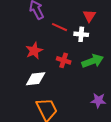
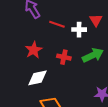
red triangle: (89, 16) -> (96, 20), moved

